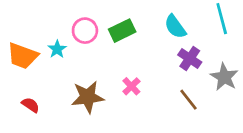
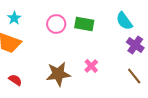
green rectangle: (122, 31) -> (84, 24), turned 36
cyan star: (57, 49) -> (14, 18), moved

